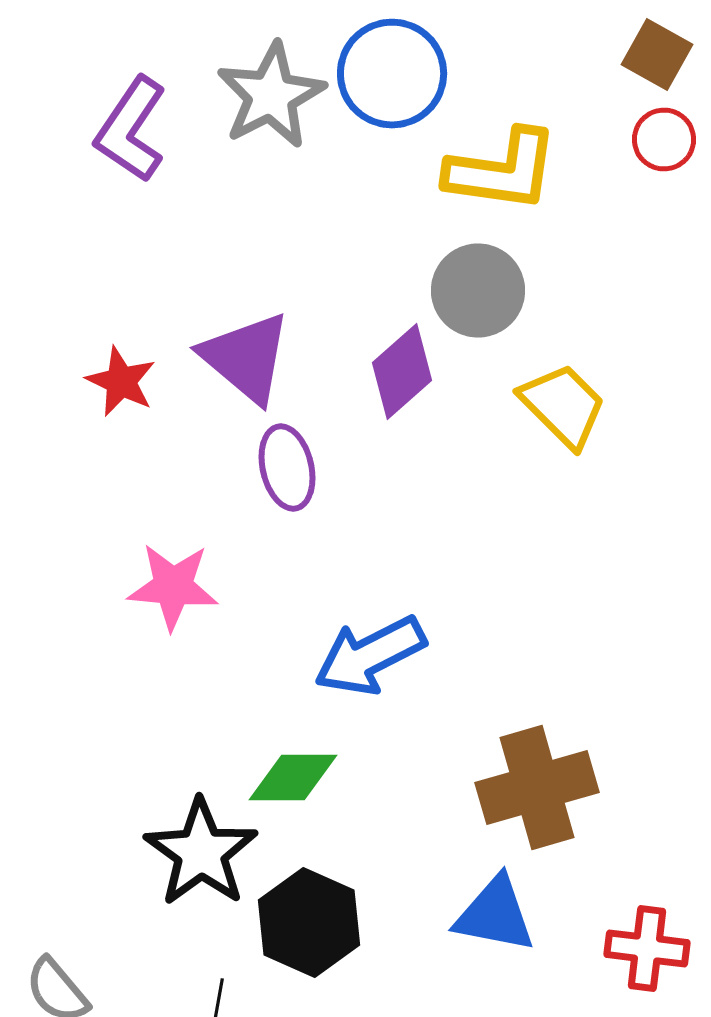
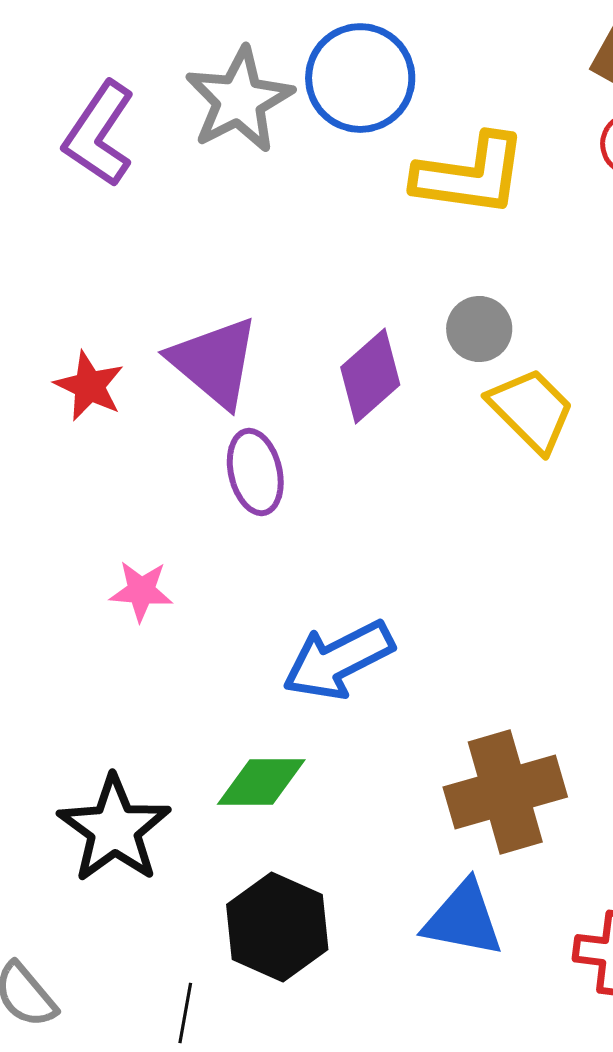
gray circle: (478, 290) -> (479, 329), moved, size x0.7
pink star: (173, 586) -> (141, 591), size x0.7
black star: (201, 852) -> (114, 829), moved

